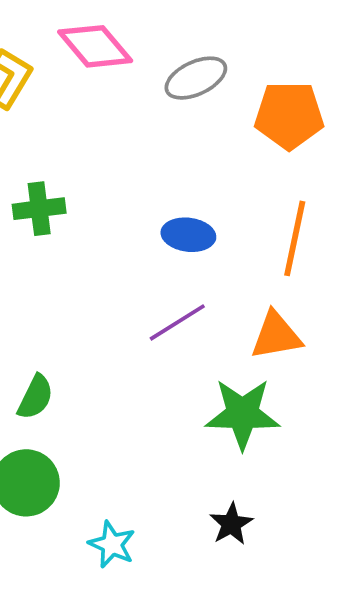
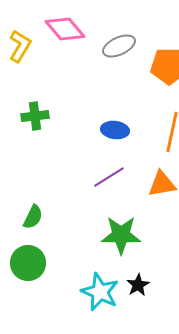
green star: (242, 414) -> (121, 235), moved
cyan star: (112, 544) -> (100, 292), moved, size x1.5

